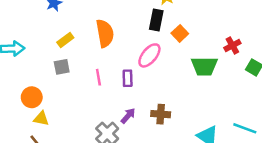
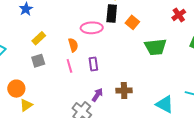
orange semicircle: (105, 33) -> (73, 45), moved, size x0.6
red cross: (232, 45) -> (179, 15), moved
pink ellipse: (149, 55) -> (92, 28), moved, turned 55
yellow triangle: (41, 119) -> (26, 105), turned -40

